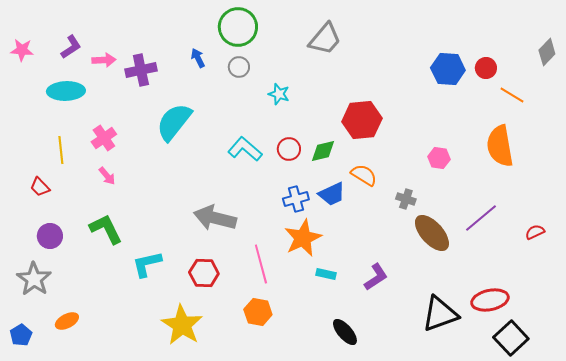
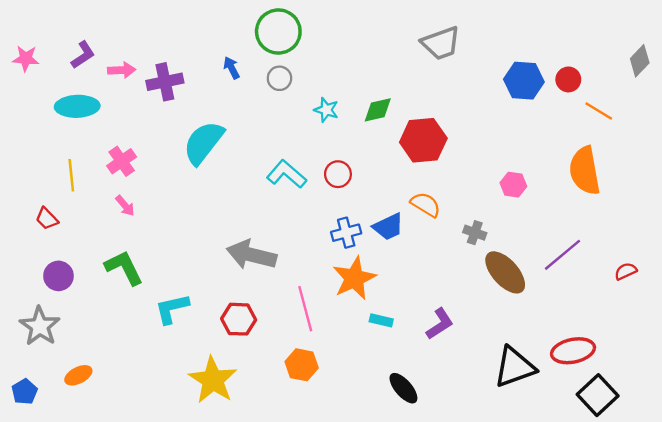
gray trapezoid: (325, 39) -> (441, 43), moved, turned 30
green diamond: (323, 151) -> (378, 110), moved

